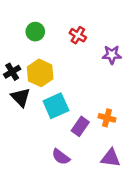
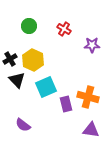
orange cross: (107, 118) -> (88, 97), size x1.5
purple rectangle: (80, 126) -> (66, 104), turned -49
purple semicircle: (61, 157) -> (23, 125), moved

